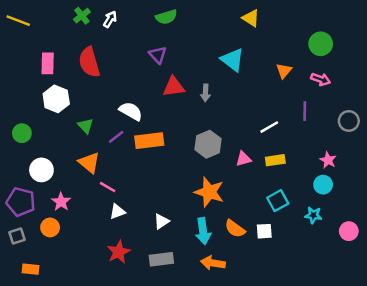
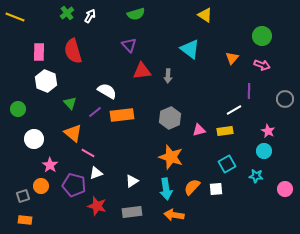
white line: (269, 127) -> (234, 110), moved
purple pentagon: (21, 202) -> (74, 185), moved
orange semicircle: (235, 229) -> (192, 187), turned 96
gray square: (17, 236) -> (23, 196), moved
red star: (119, 252) -> (97, 206), turned -30

